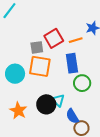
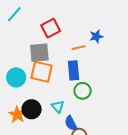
red square: (54, 38) -> (51, 28), moved
gray square: (37, 47) -> (39, 53), size x1.5
black circle: (46, 104) -> (32, 109), moved

